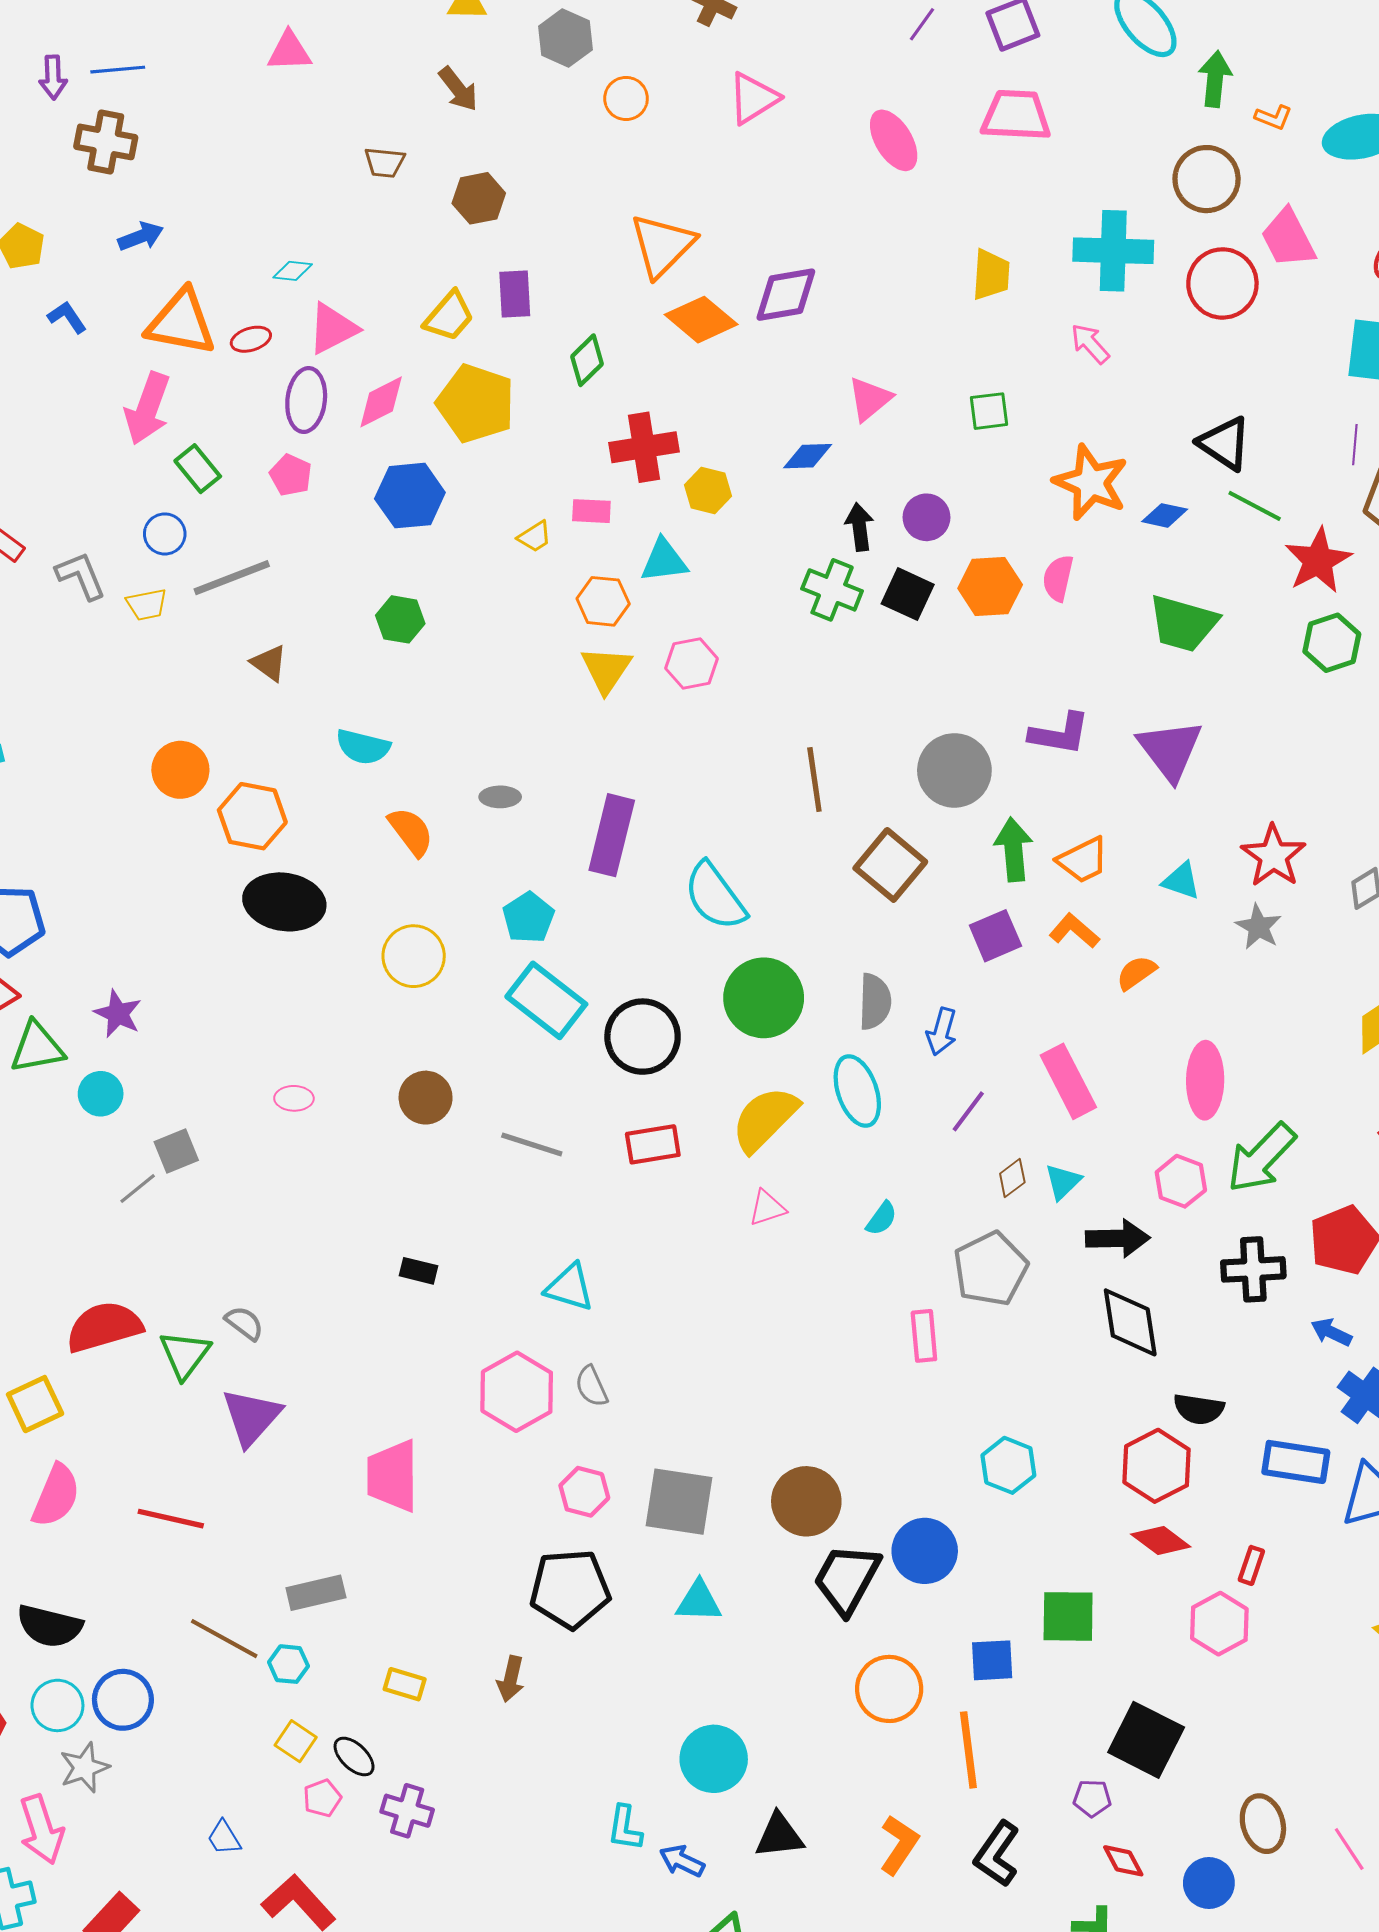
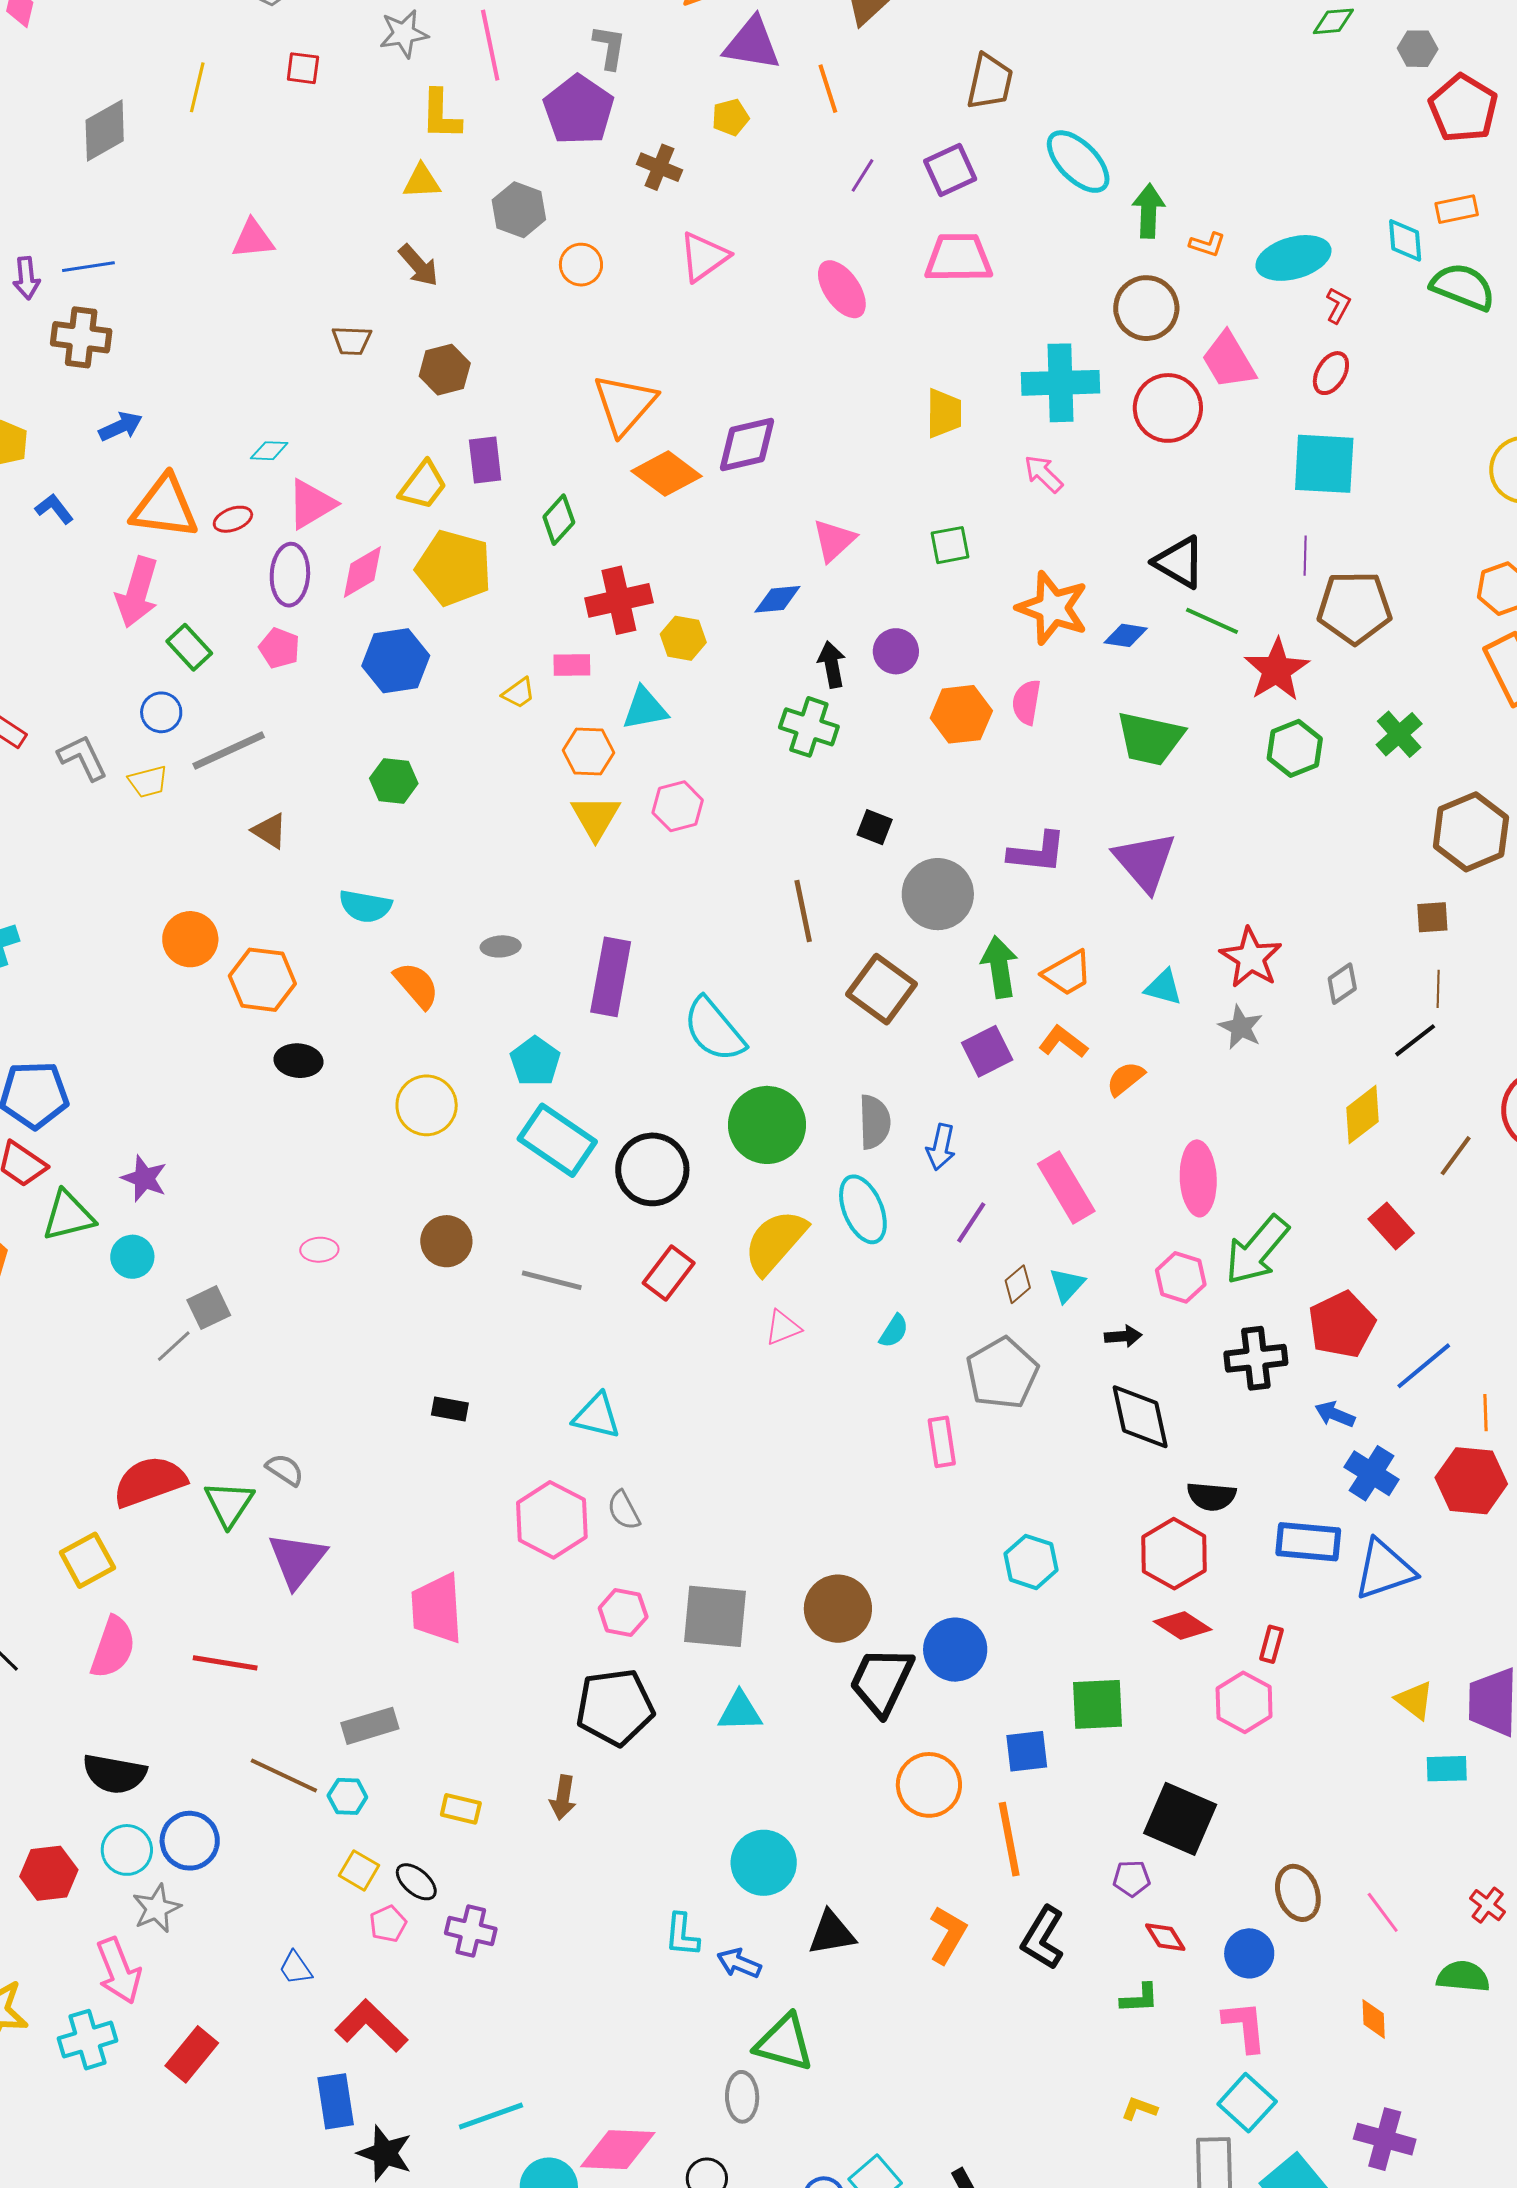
black square: (908, 594) -> (875, 827), moved, size x0.7
black ellipse: (284, 902) -> (299, 1061), size x0.6
red rectangle: (653, 1144) -> (669, 1273), turned -40
black arrow: (1118, 1238) -> (1123, 1336), size x0.6

